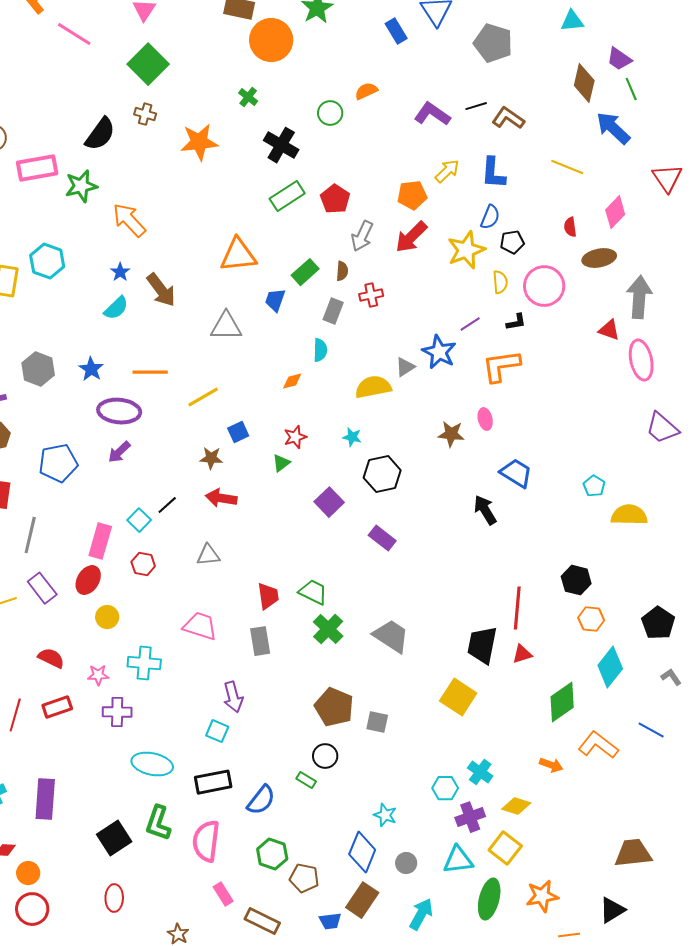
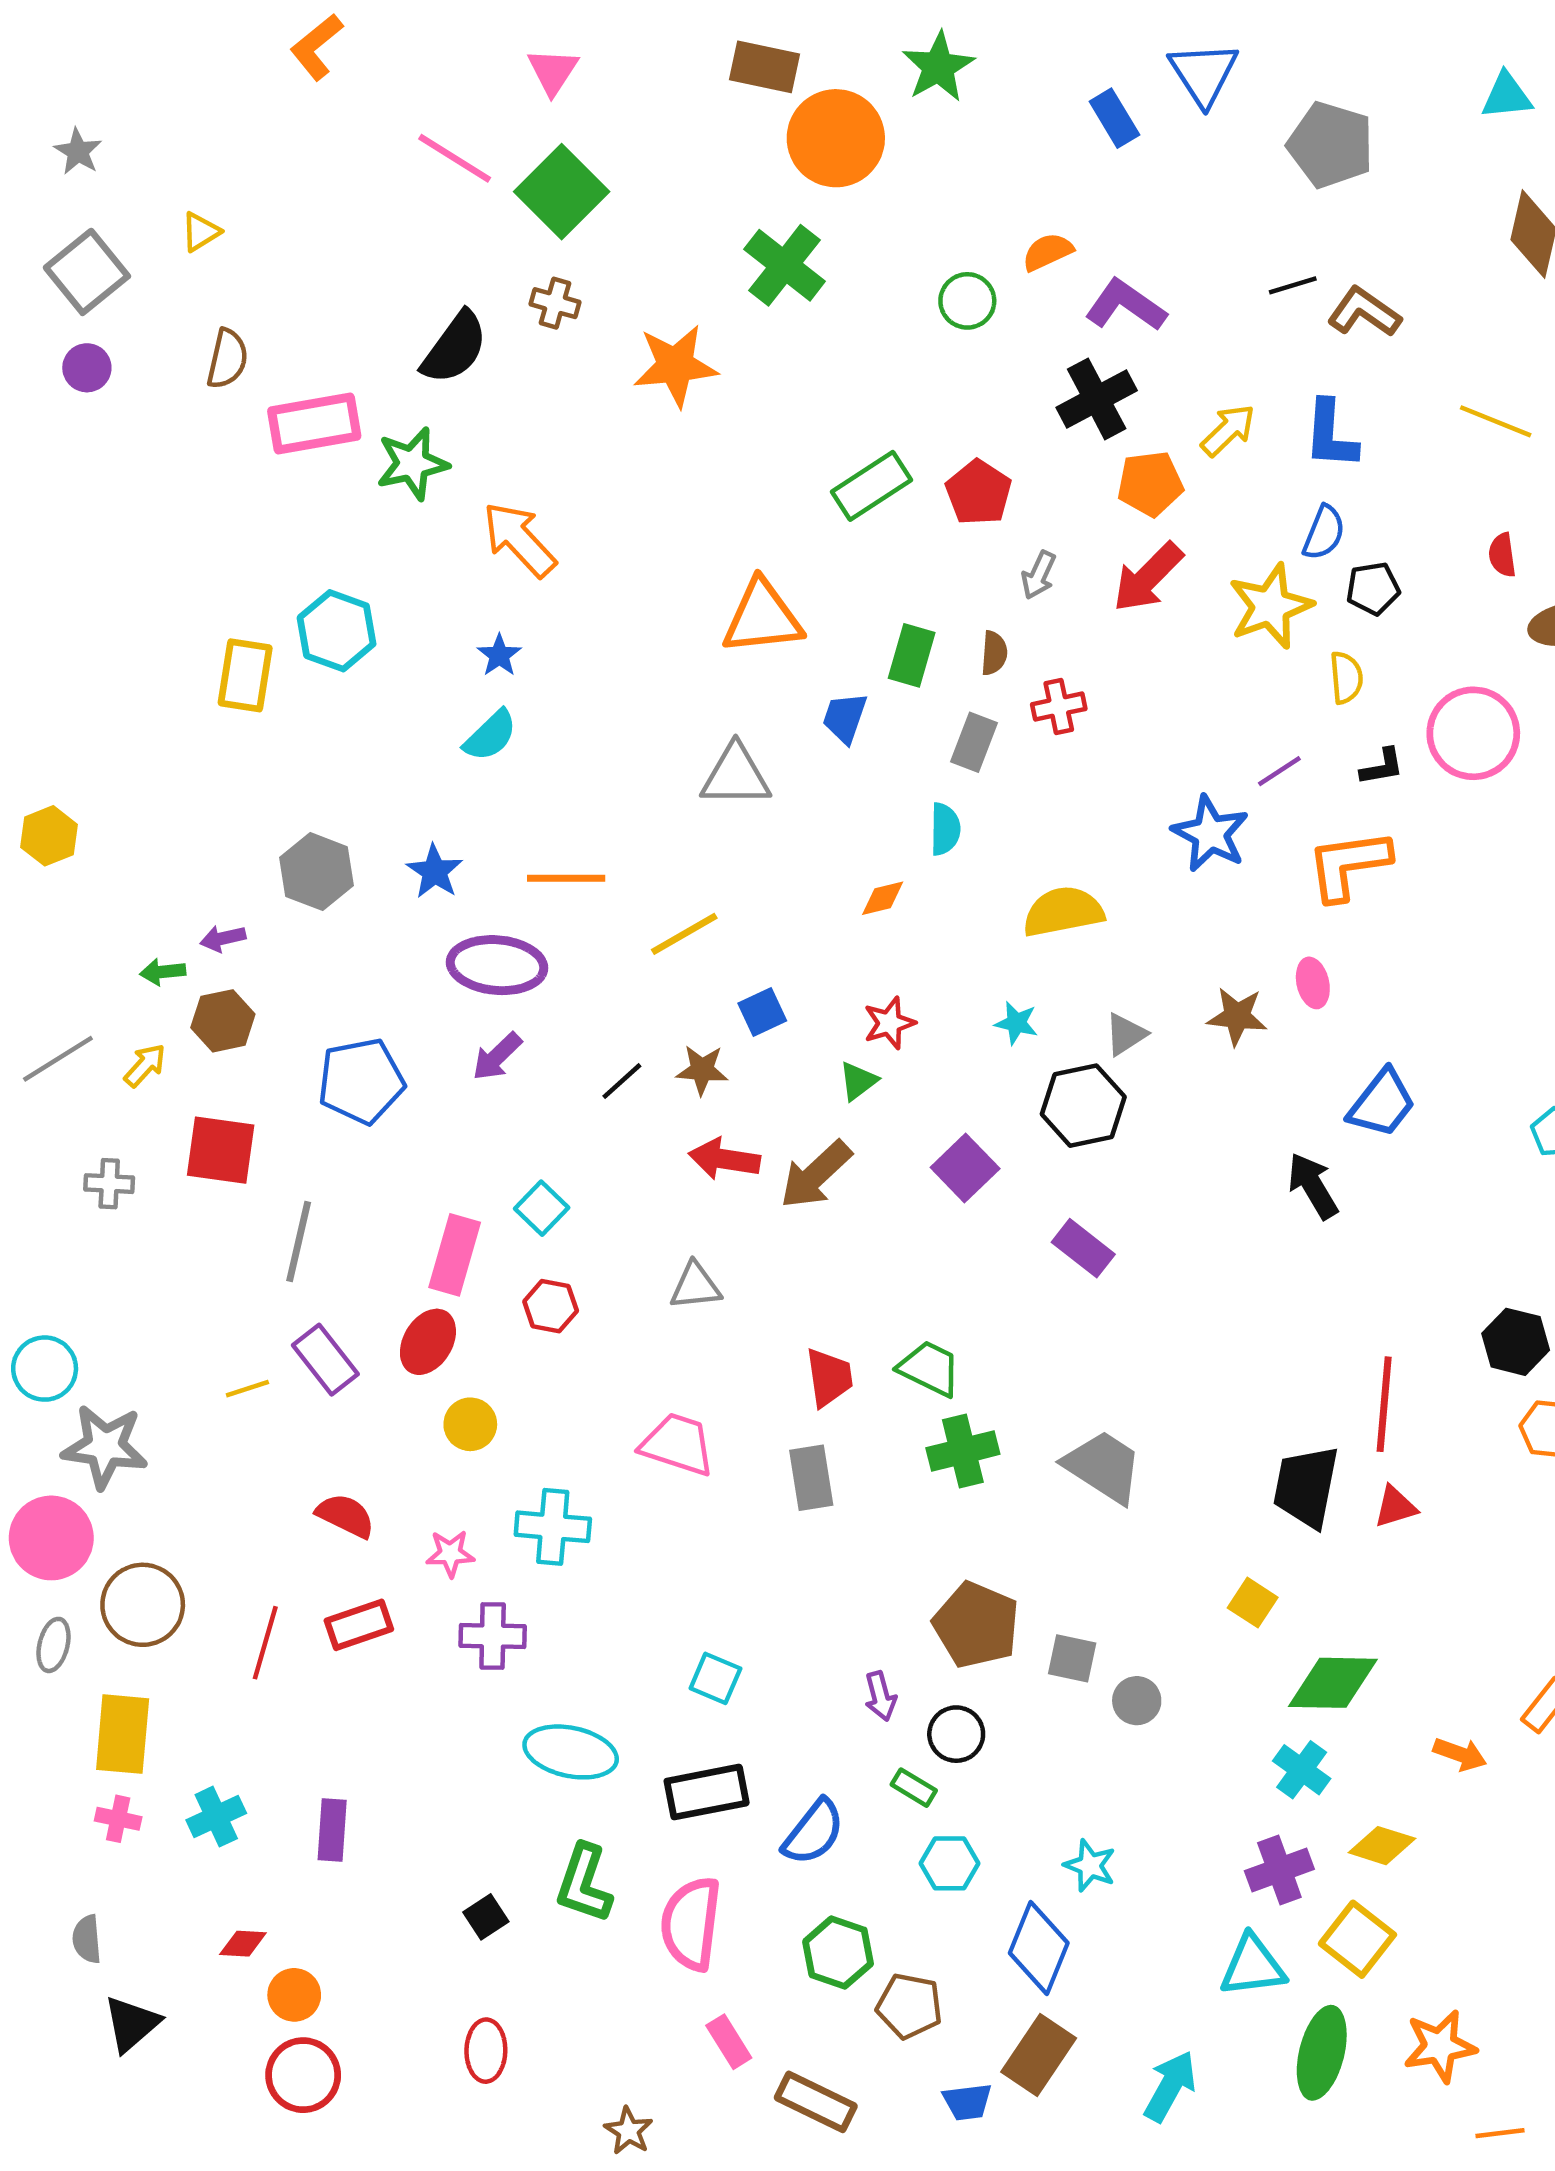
pink line: (74, 34) -> (455, 158), moved
green cross: (248, 97) -> (785, 265), size x1.8
purple L-shape: (432, 114) -> (1126, 305), moved
black cross: (281, 145) -> (1097, 399), moved, turned 32
gray arrow: (362, 236) -> (1039, 575), size x0.7
green rectangle: (305, 272) -> (912, 655), turned -32
pink circle: (544, 286) -> (1473, 733), moved
brown arrow: (161, 290) -> (816, 1175), moved, turned 84
gray triangle: (405, 367) -> (1126, 1034), moved
blue trapezoid: (516, 473) -> (1382, 1103), turned 96
black line: (167, 505) -> (622, 1081), moved
green cross: (328, 629) -> (963, 1451), turned 32
purple arrow: (233, 697) -> (880, 1696), moved, size x0.7
yellow square: (458, 697) -> (1253, 1603), size x0.6
green diamond: (562, 702) -> (1333, 1683), moved, turned 36
cyan hexagon: (445, 788) -> (950, 1863), moved
purple rectangle: (45, 799) -> (332, 1830), size x0.7
black square: (114, 838) -> (486, 1917), size x0.6
gray circle: (406, 863) -> (1137, 1701), moved

